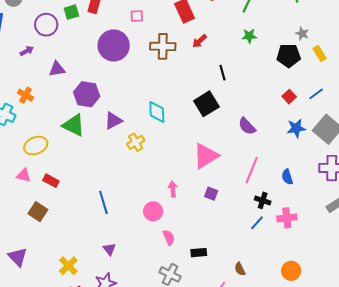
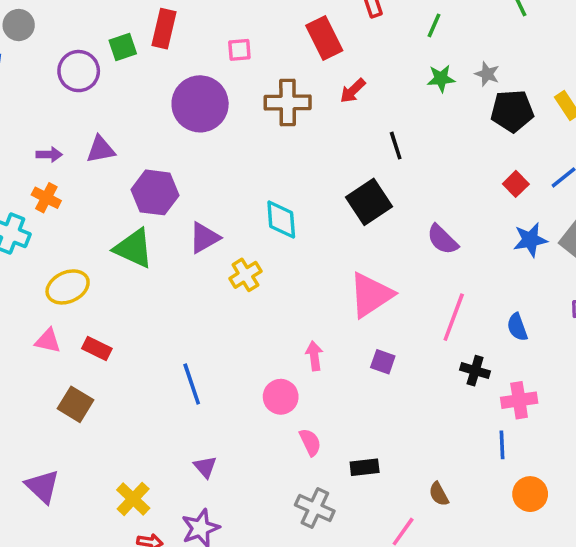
gray star: (302, 34) -> (487, 74), moved
purple arrow: (27, 51) -> (49, 154), moved, turned 32
blue line: (257, 223) -> (502, 445), moved, turned -42

